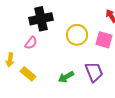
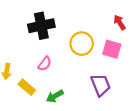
pink semicircle: (31, 43) -> (45, 64), moved
green arrow: (66, 77) -> (55, 96), moved

